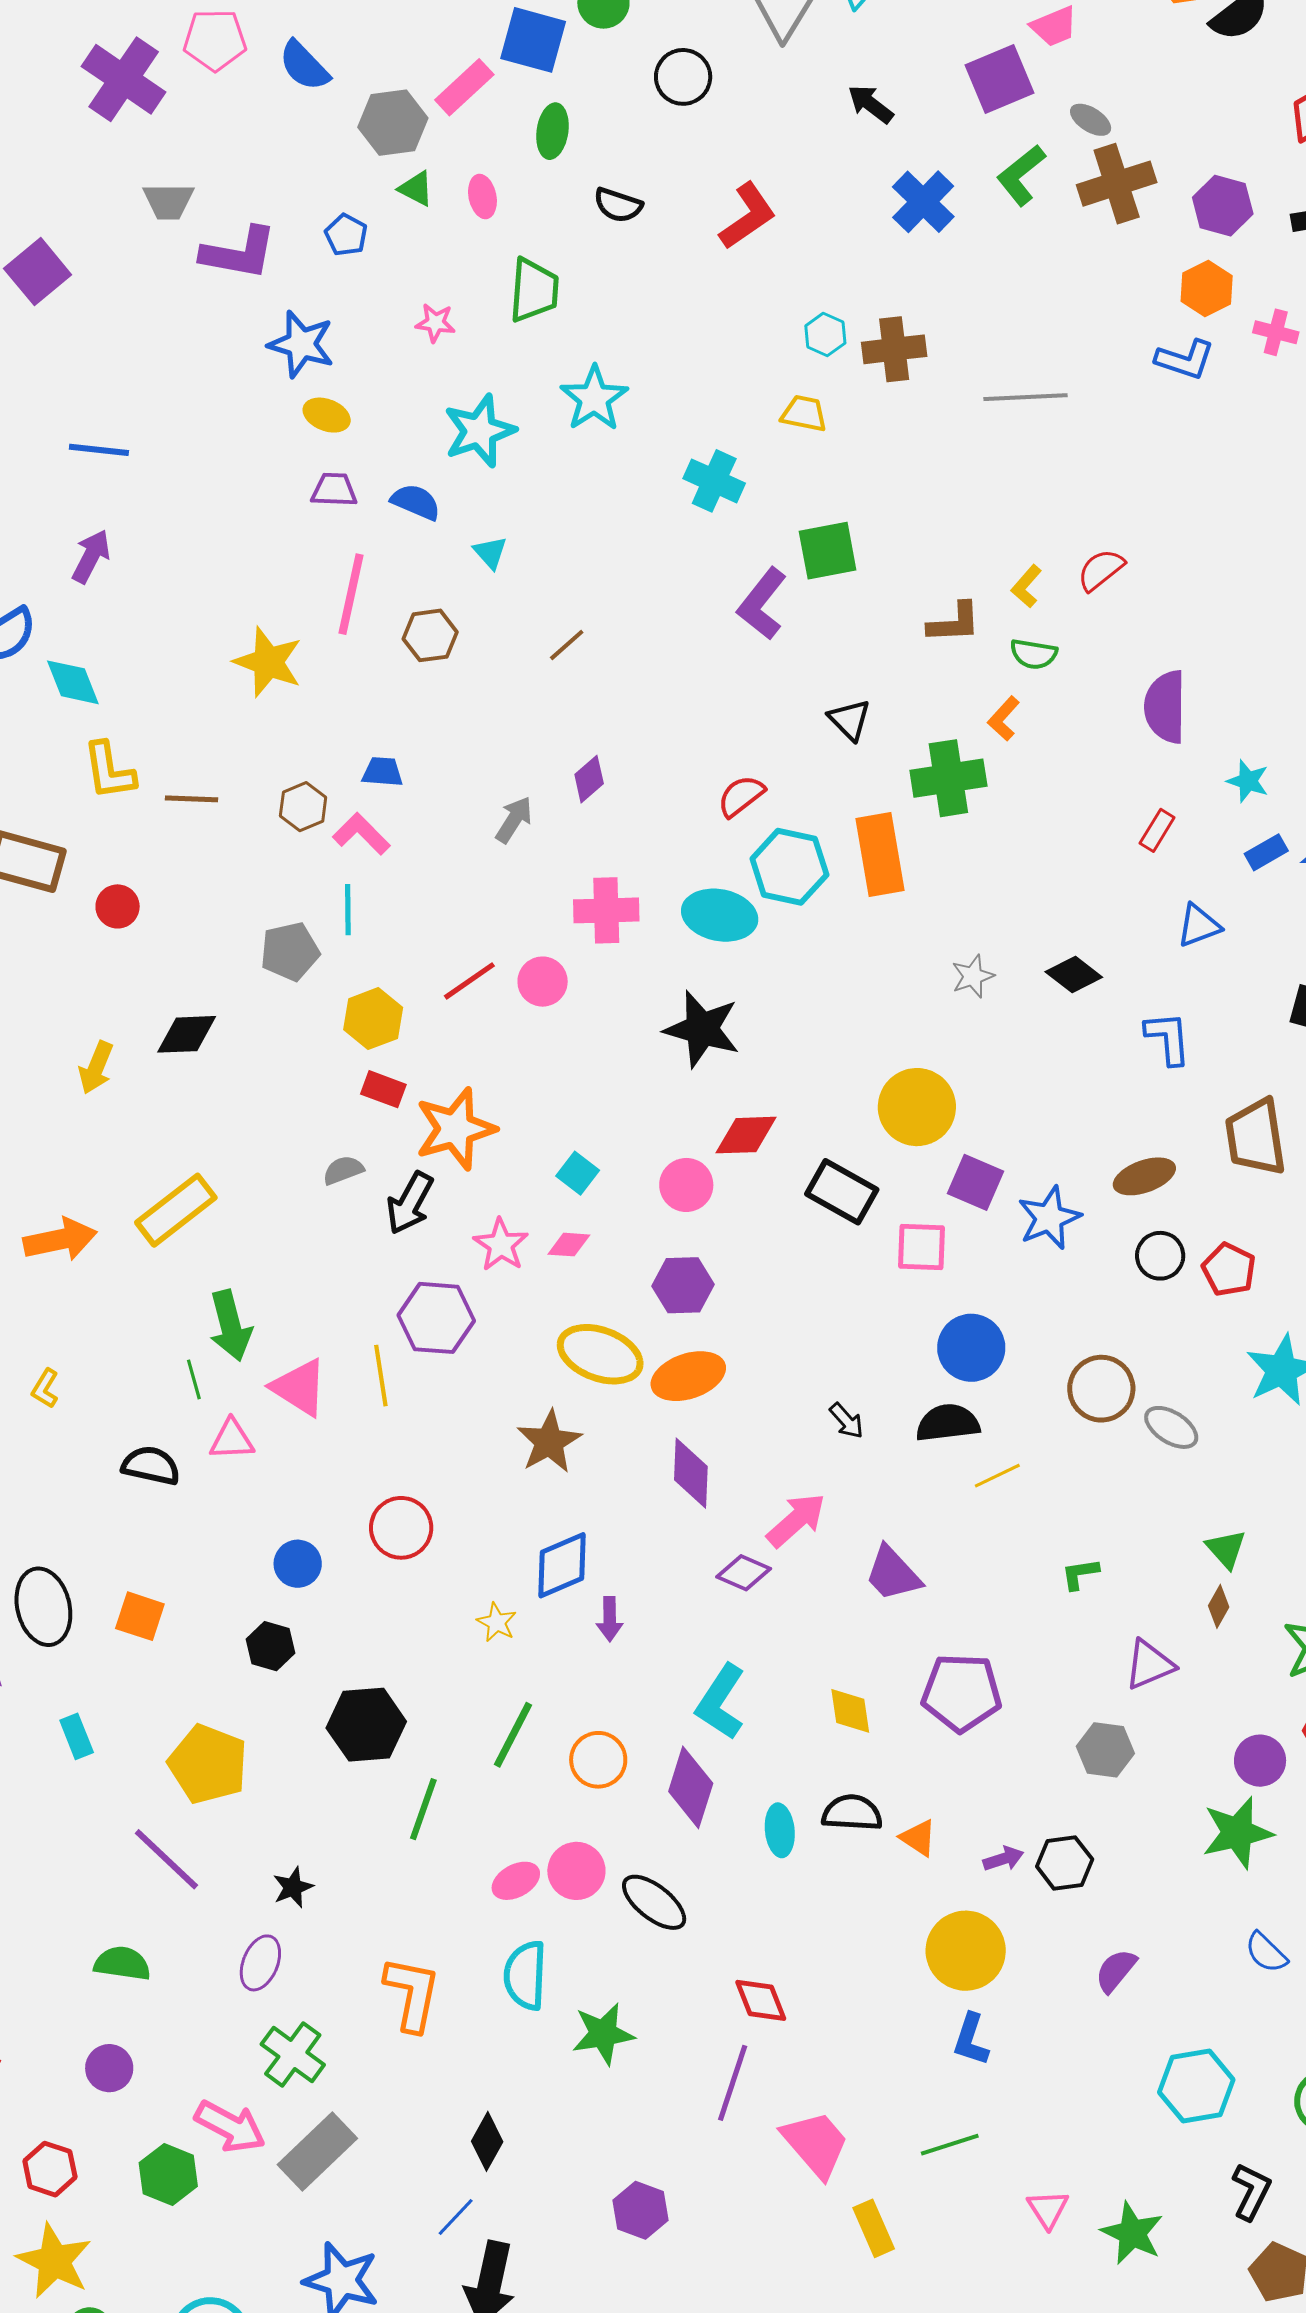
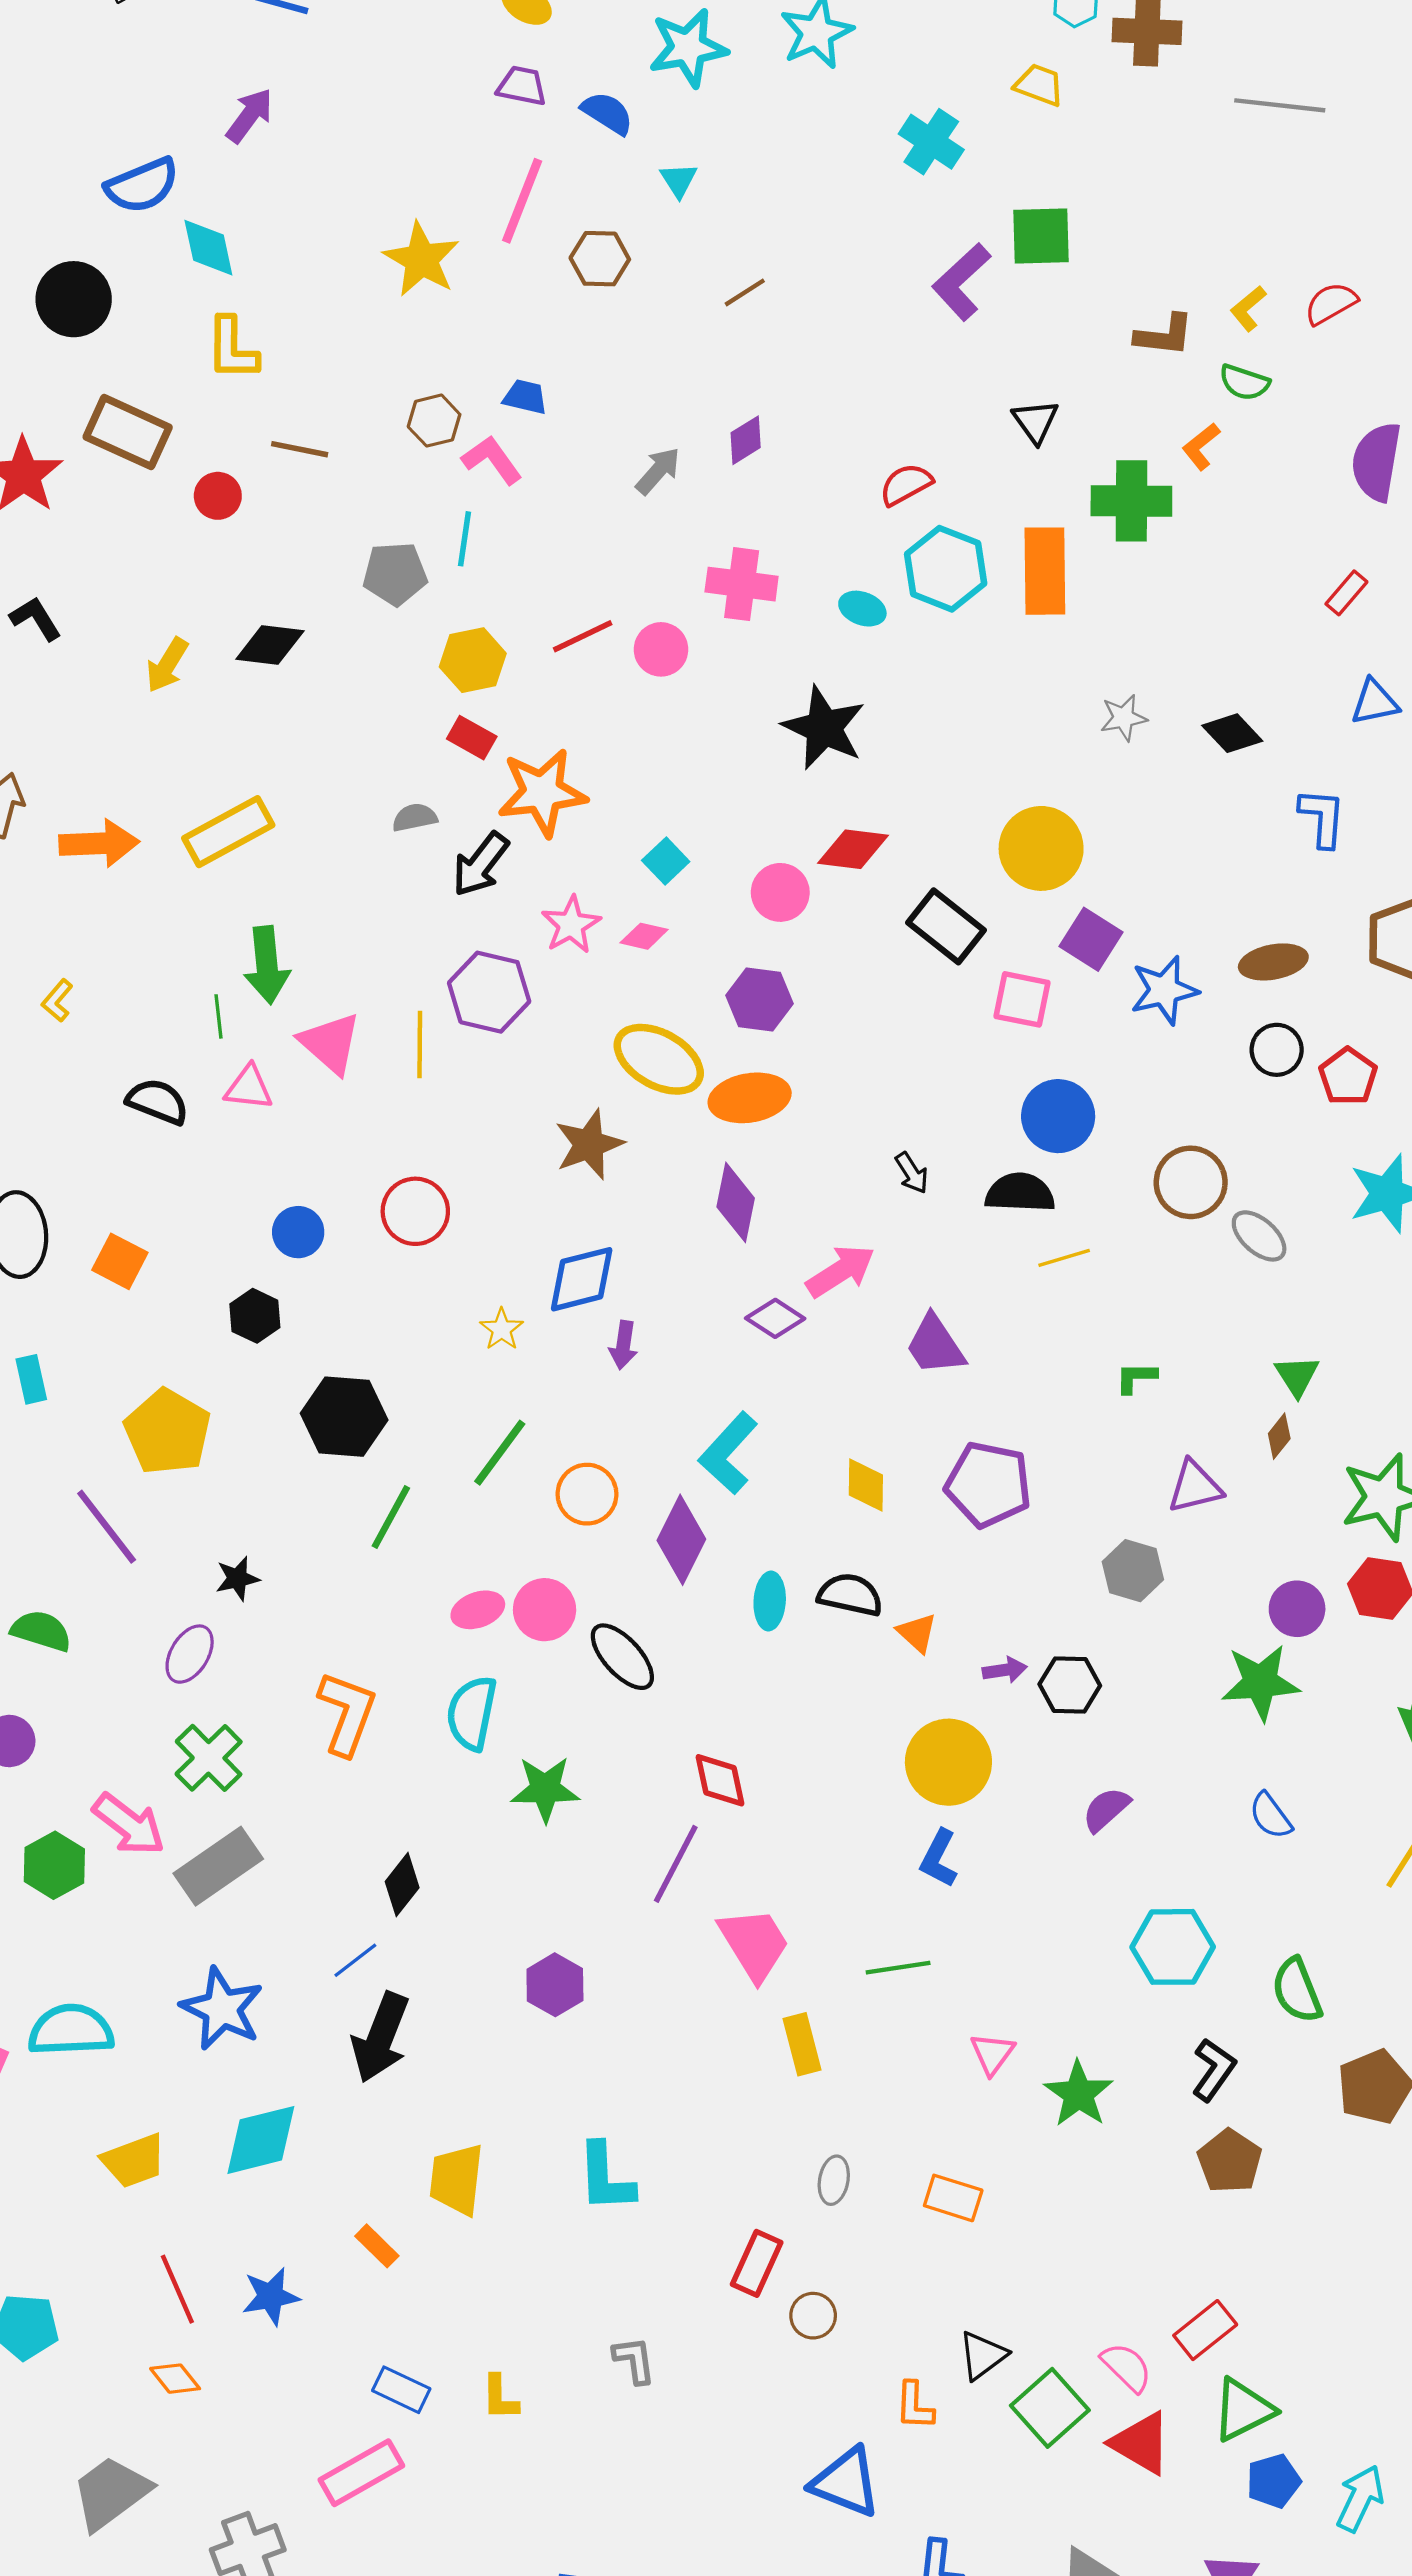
brown line: (192, 799) -> (300, 449), moved
cyan ellipse: (720, 915) -> (862, 609), size x0.6

